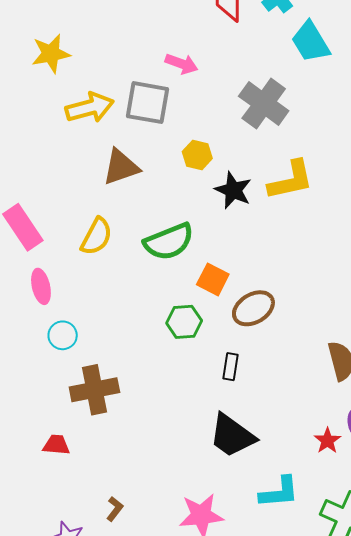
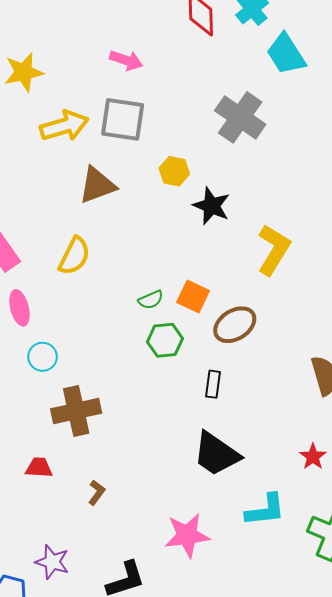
pink arrow: (182, 64) -> (126, 60), moved
yellow L-shape: (291, 180) -> (274, 250), moved, turned -45
green semicircle: (169, 242) -> (151, 300), moved, size x0.5
brown L-shape: (115, 509) -> (97, 493), moved

